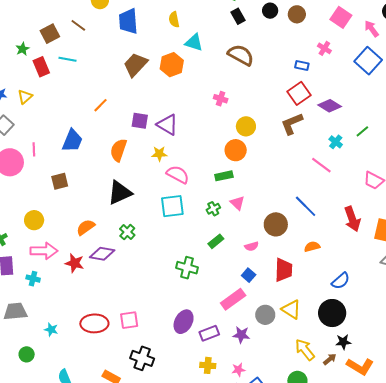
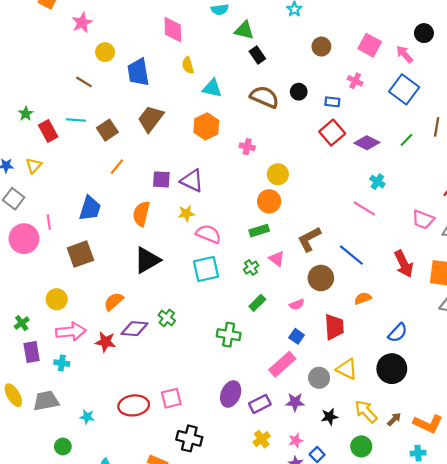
black circle: (270, 11) -> (299, 92), moved
brown square: (50, 34) -> (107, 130), moved
orange hexagon: (172, 65) -> (206, 126), moved
brown L-shape: (292, 124) -> (309, 239), moved
green line: (362, 131) -> (407, 140), moved
brown square: (60, 181) -> (80, 254), size x1.4
green cross: (127, 232) -> (167, 318), moved
black star: (343, 342) -> (330, 417), moved
yellow cross: (208, 365) -> (262, 439), turned -35

